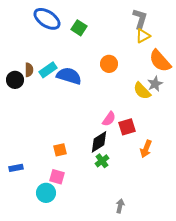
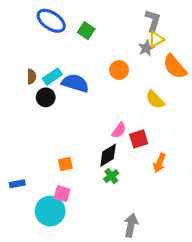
black circle: (15, 80) -> (46, 97), moved
gray star: (155, 84) -> (146, 48), moved
cyan circle: (46, 193) -> (50, 211), size x1.4
gray arrow: (120, 206) -> (131, 225), size x1.5

